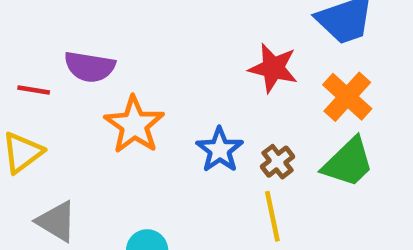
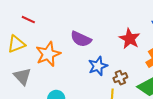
purple semicircle: (90, 67) -> (81, 39), moved
orange star: (134, 125) -> (48, 54), moved

